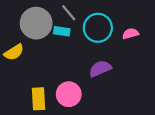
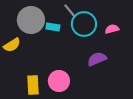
gray line: (69, 13) -> (70, 11), moved
purple semicircle: (100, 69) -> (97, 59), moved

